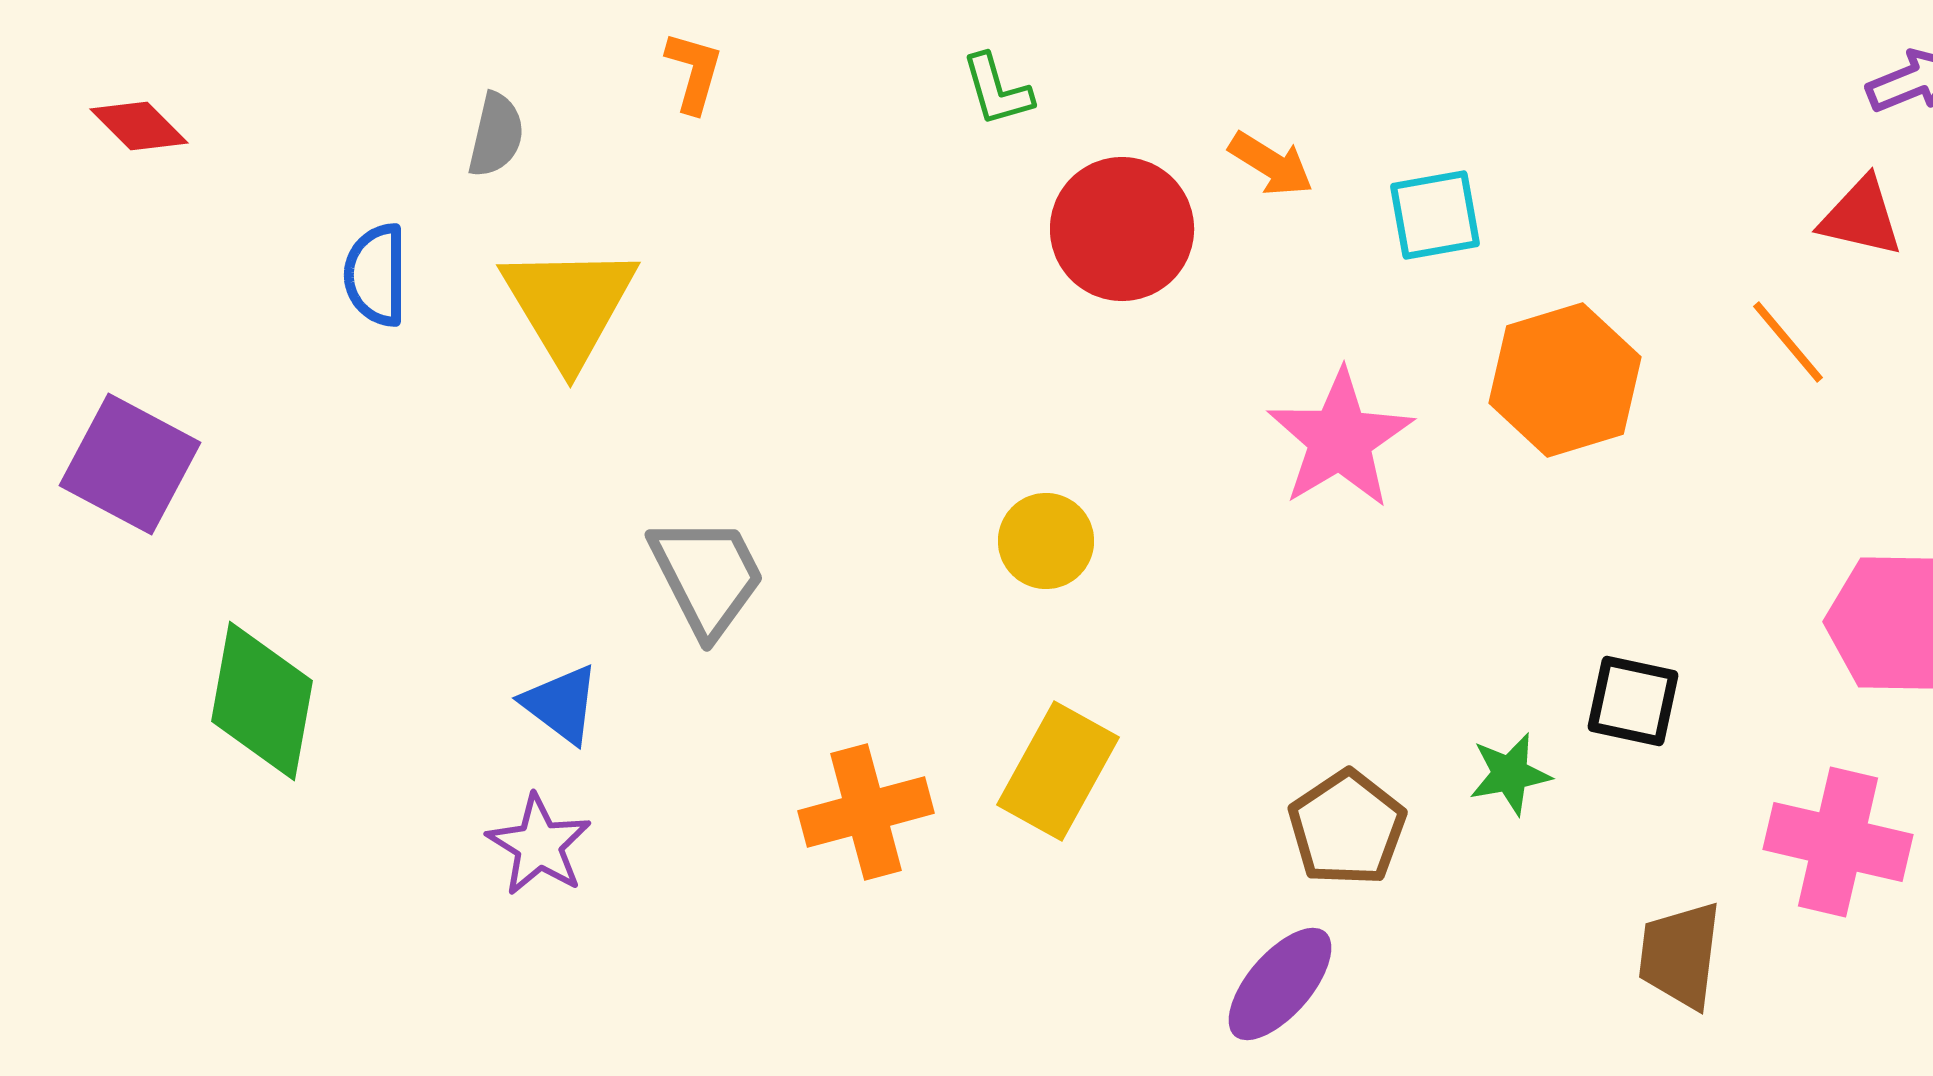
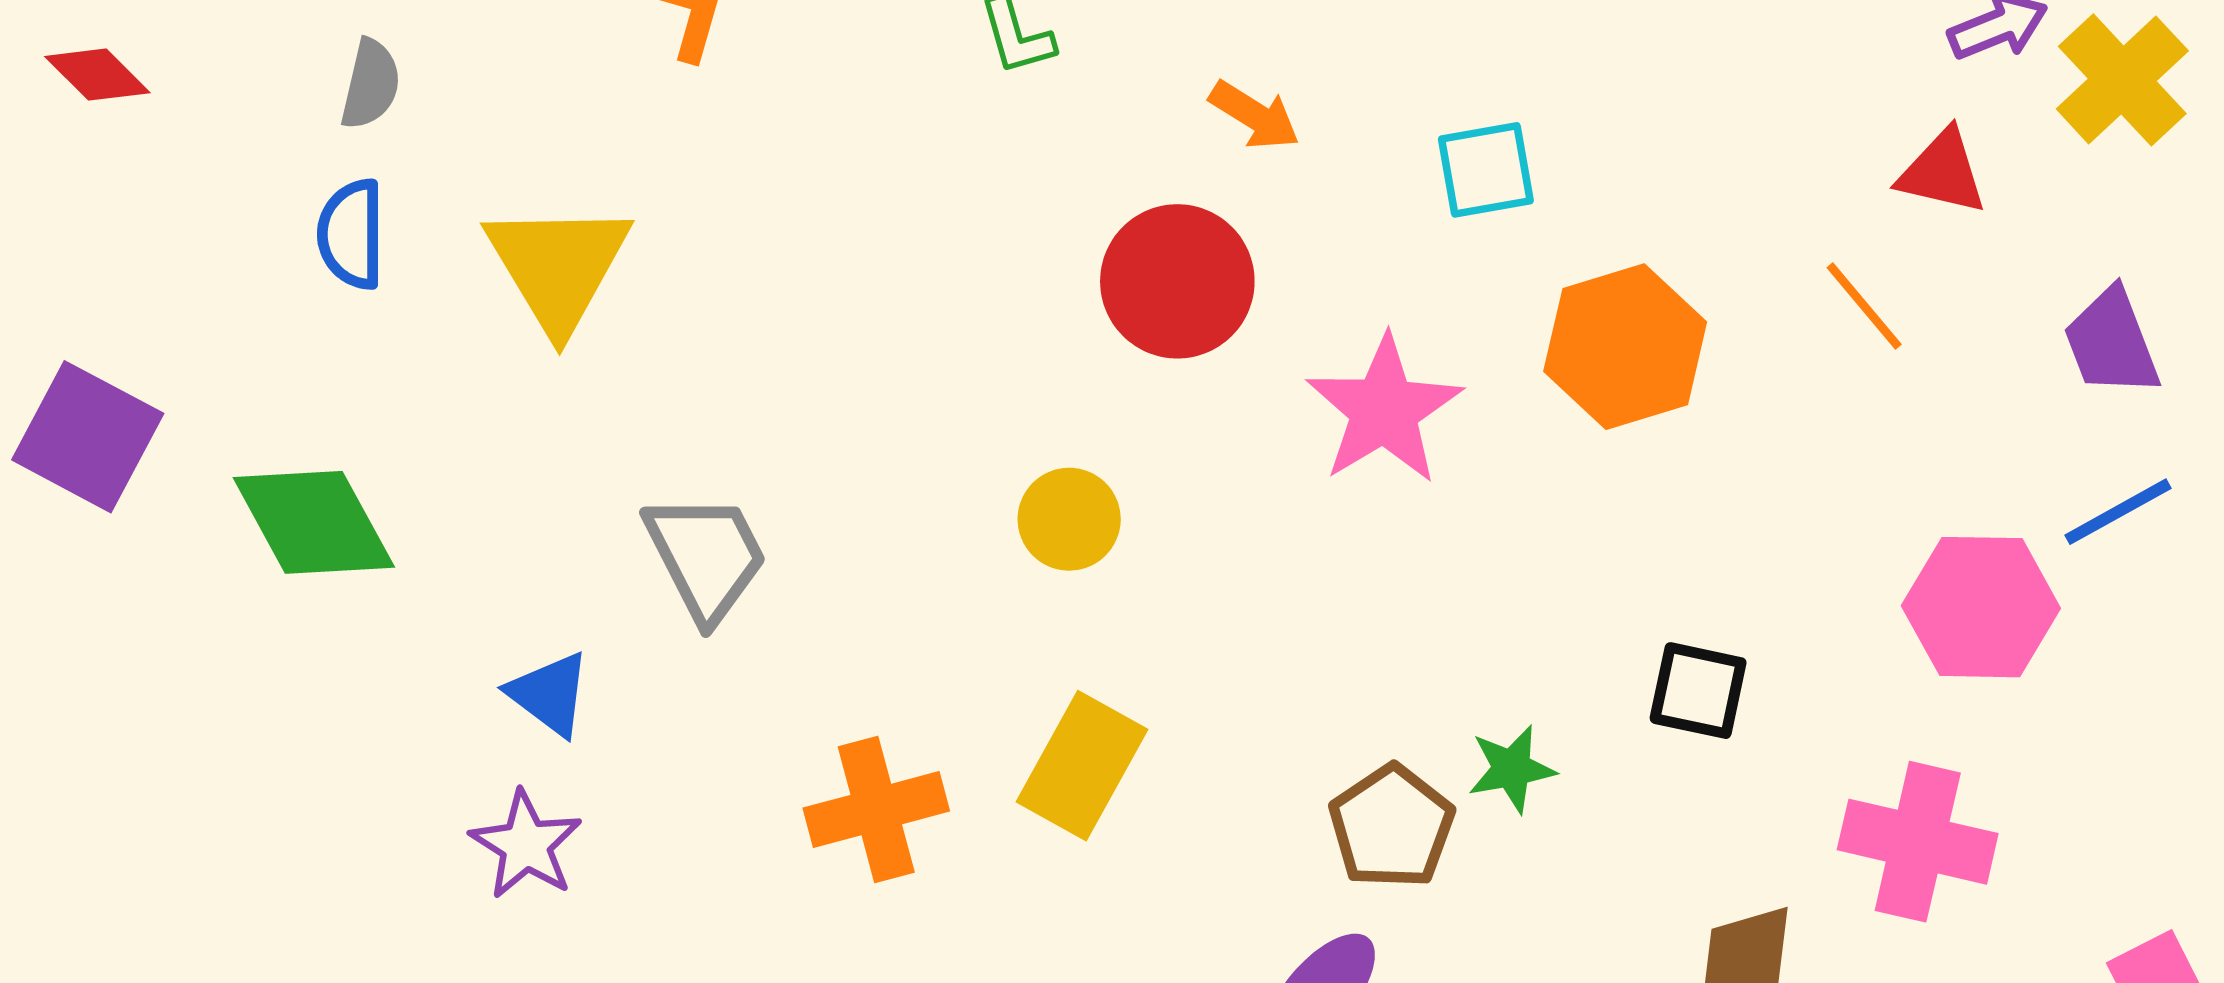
gray semicircle: (496, 135) -> (371, 84), moved
orange arrow: (1271, 164) -> (1254, 115), moved
red circle: (1122, 229) -> (1177, 281), moved
green diamond: (262, 701) -> (314, 522), moved, turned -39
green star: (1510, 774) -> (1512, 769), moved

